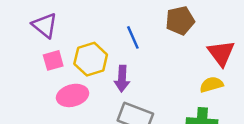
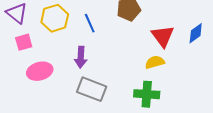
yellow hexagon: (91, 59) -> (55, 18), moved

